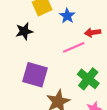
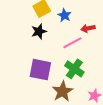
black star: (24, 31) -> (39, 31), moved
green cross: (88, 79) -> (74, 69), moved

